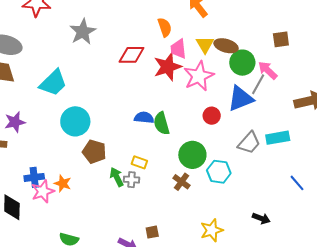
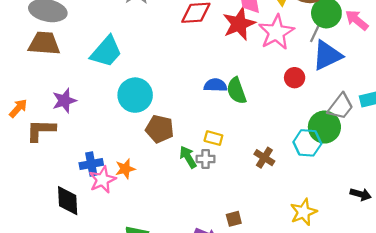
gray line: (258, 84) -> (316, 30), moved
green circle: (192, 155) -> (324, 127), moved
orange star: (63, 183) -> (125, 169), turned -30

